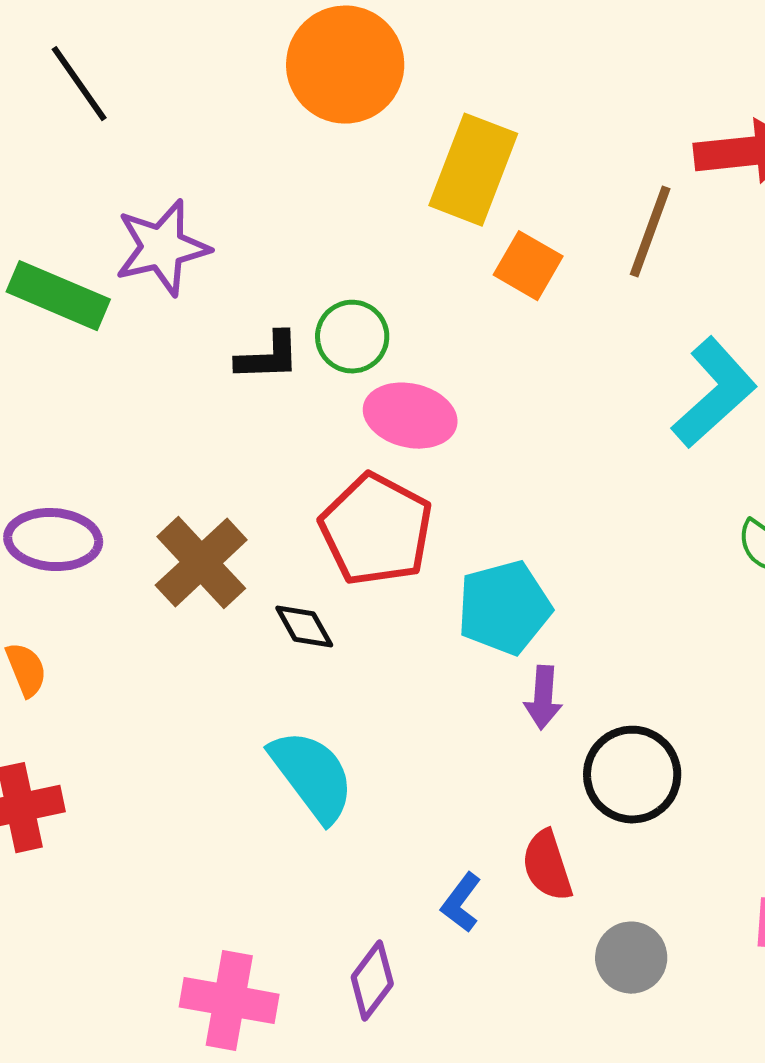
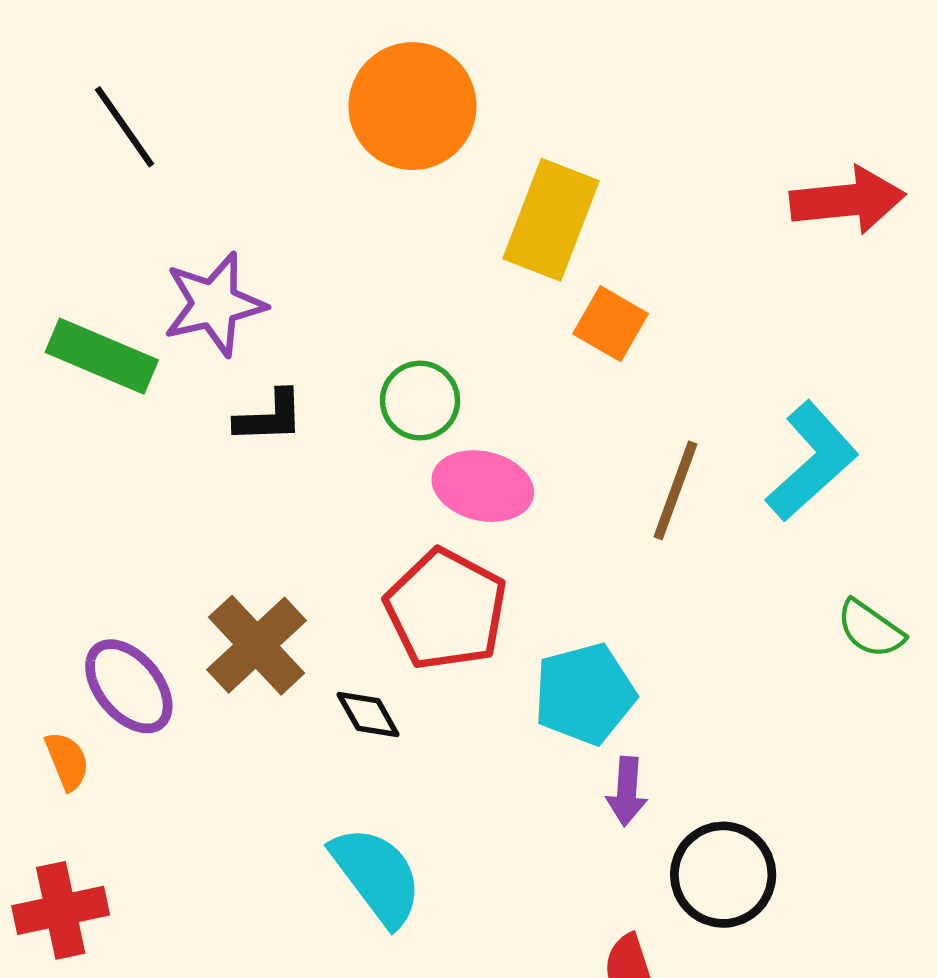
brown line: (650, 232) -> (675, 490), moved
black L-shape: (268, 357) -> (270, 417), moved
purple ellipse: (53, 540) -> (129, 686), moved, turned 46

